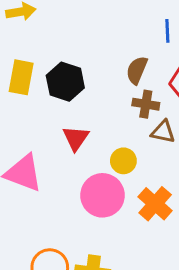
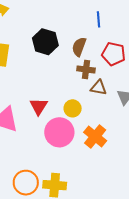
black hexagon: (65, 82) -> (45, 42), moved
red triangle: (76, 138) -> (39, 106), moved

